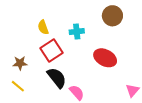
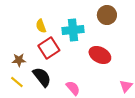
cyan cross: (77, 32) -> (73, 30), size x1.5
black semicircle: (57, 78) -> (42, 77), moved

